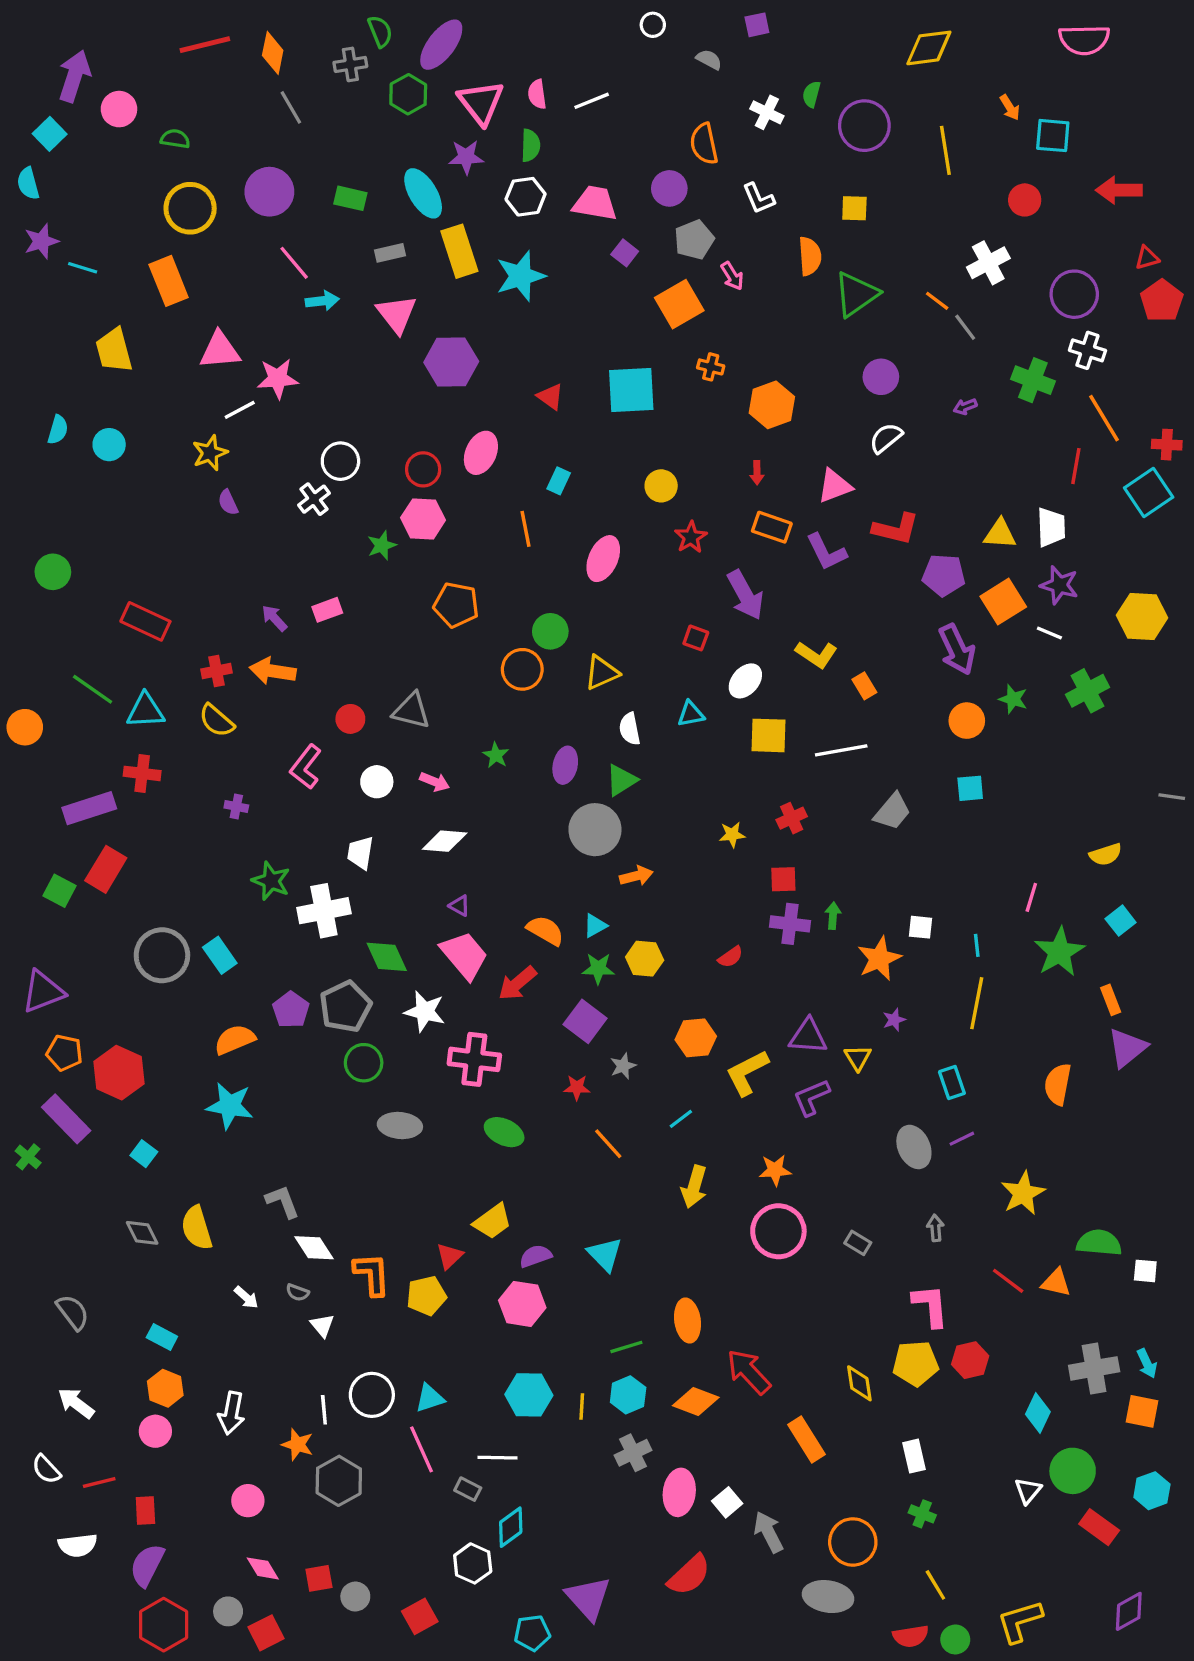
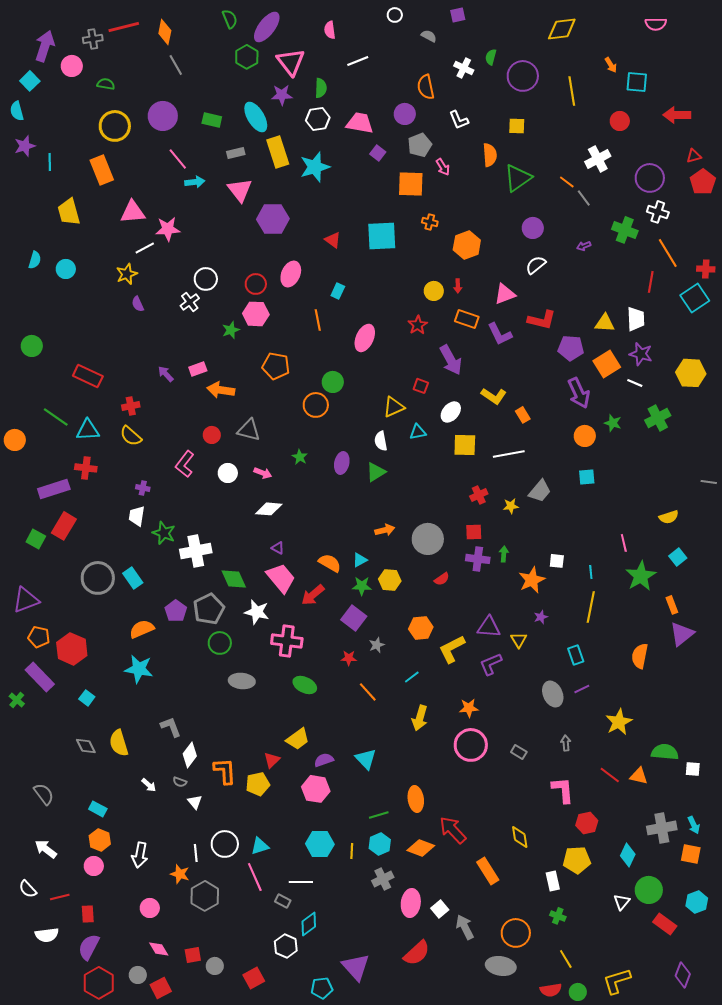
pink semicircle: (1084, 40) -> (656, 24), size x0.7
gray cross: (350, 64) -> (93, 39), moved
pink semicircle: (537, 94) -> (330, 30), moved
cyan line: (83, 268) -> (50, 162), turned 72
orange square: (679, 304) -> (411, 184), turned 32
yellow circle: (661, 486) -> (434, 291), moved
orange arrow: (273, 671) -> (221, 390), moved
yellow triangle: (602, 673) -> (394, 407), moved
gray circle: (595, 830) -> (428, 539), moved
yellow star: (732, 835) -> (511, 506), moved
white trapezoid: (360, 853) -> (137, 516), moved
pink line: (1031, 897) -> (624, 543), turned -30
white diamond: (314, 1248) -> (190, 755), turned 70
yellow pentagon: (916, 1363) -> (577, 860), moved
purple diamond: (1129, 1611) -> (683, 975), turned -40

